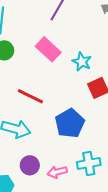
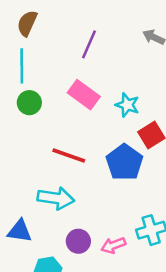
blue pentagon: (70, 123) -> (124, 162), moved

